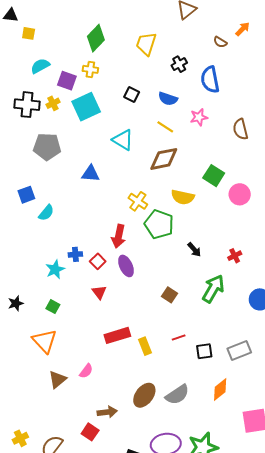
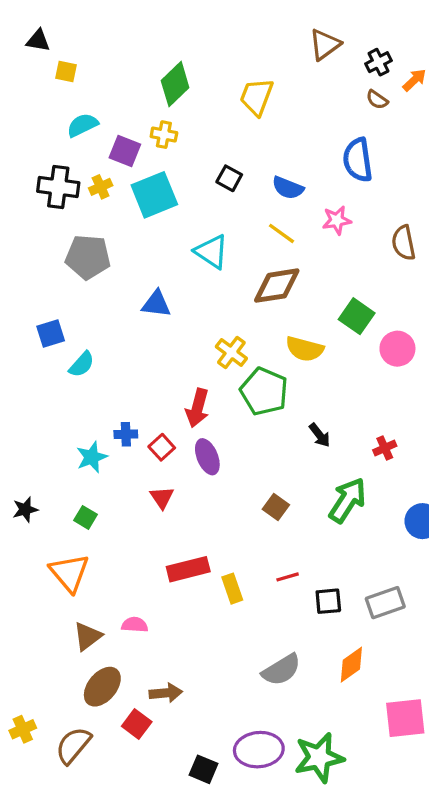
black cross: (179, 64) -> (379, 62), moved
pink semicircle: (86, 371) -> (135, 625), turned -126
brown ellipse: (144, 395) -> (102, 687), moved

